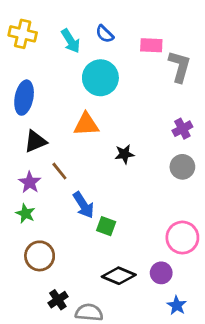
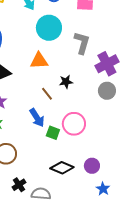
gray L-shape: (180, 66) -> (82, 43), moved
purple cross: (182, 129) -> (107, 64), size x1.6
brown line: (59, 171) -> (47, 94), moved
pink circle: (182, 238) -> (74, 124), moved

